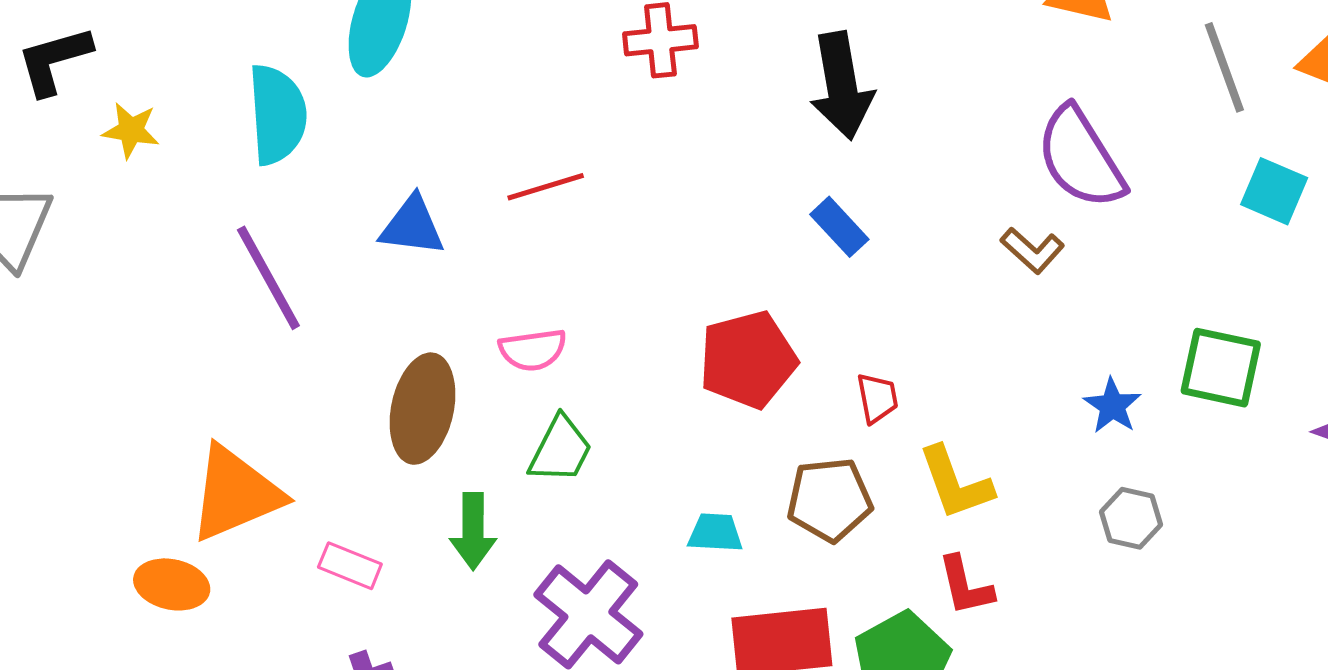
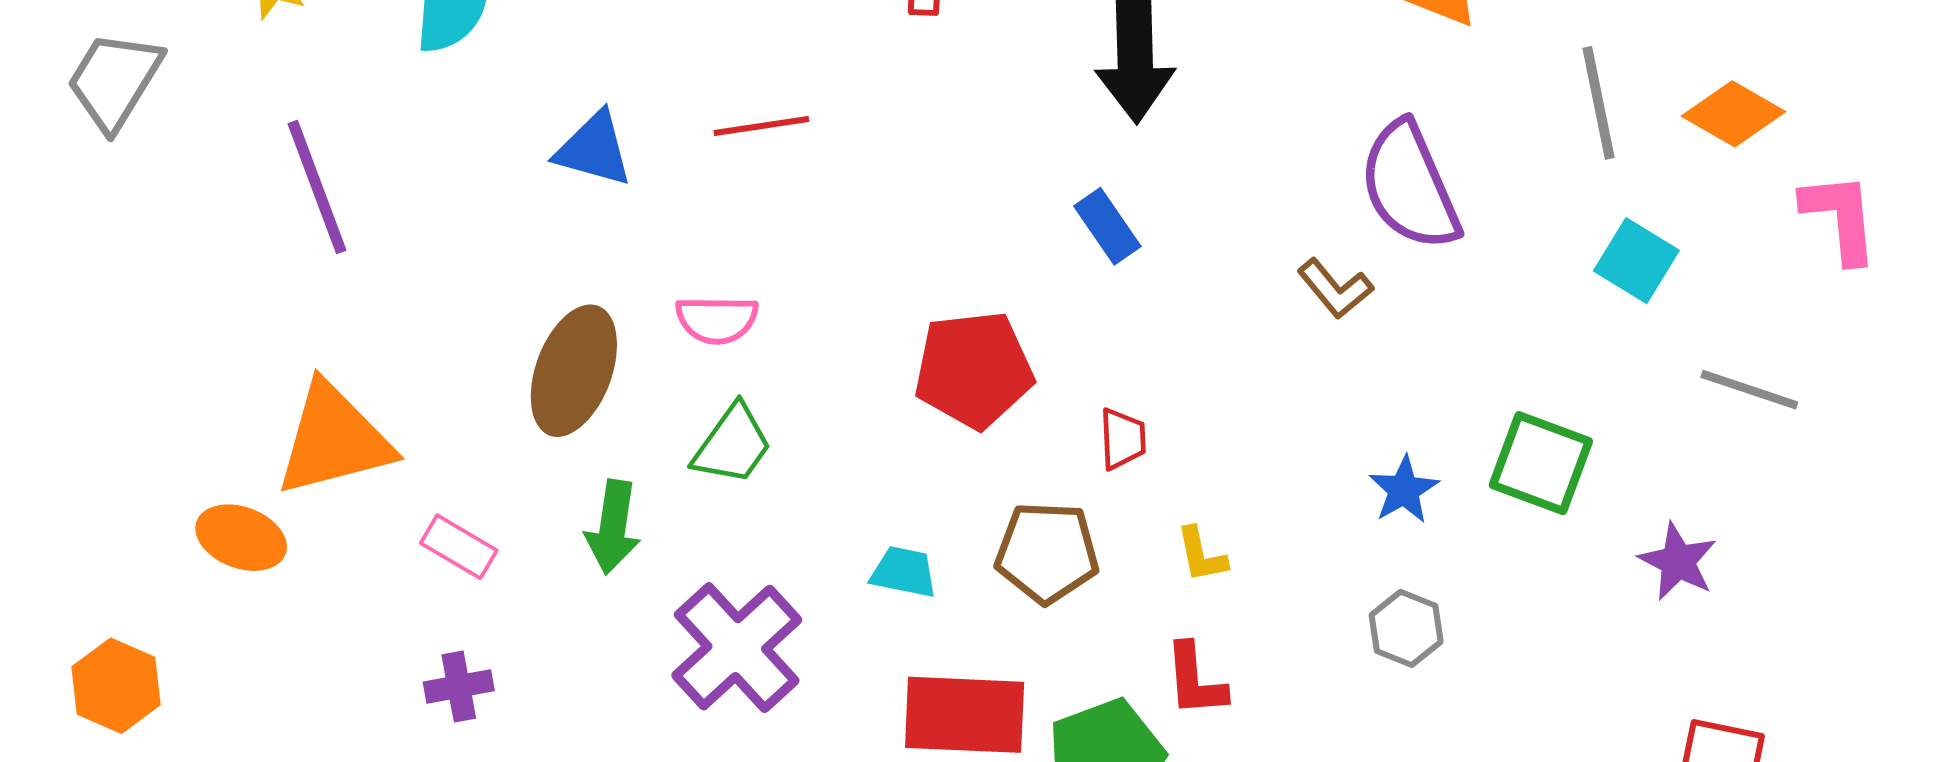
purple line: (268, 278) -> (317, 187), moved
yellow L-shape: (955, 483) -> (1201, 555), size x0.6

